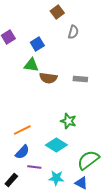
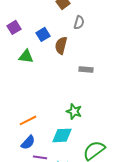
green triangle: (31, 65) -> (26, 56), moved
brown semicircle: (48, 78) -> (61, 45), moved, turned 96
cyan diamond: (56, 145) -> (62, 135), turned -35

